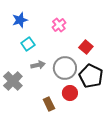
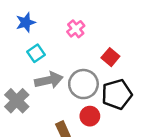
gray arrow: (38, 65) -> (49, 80), size x1.5
black pentagon: (91, 76) -> (117, 94), turned 30

